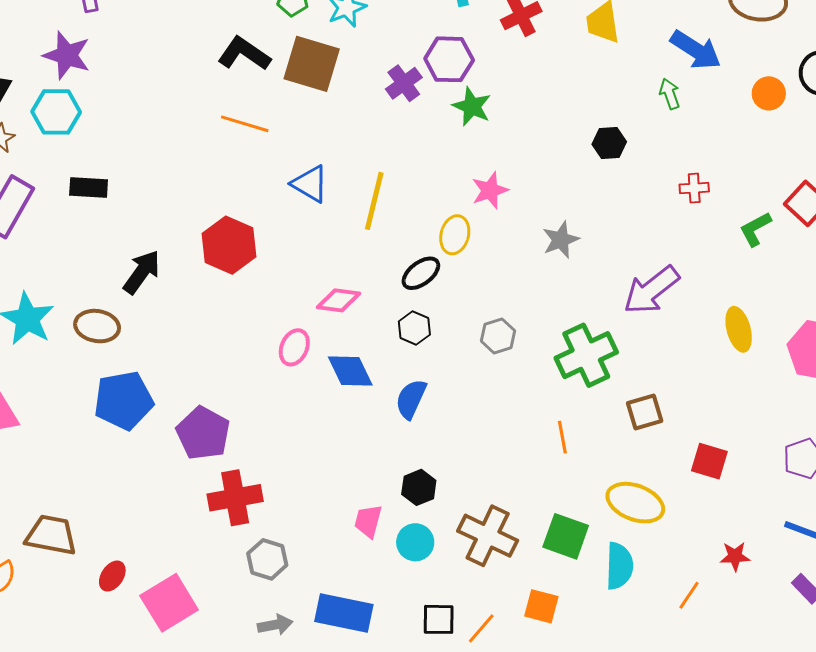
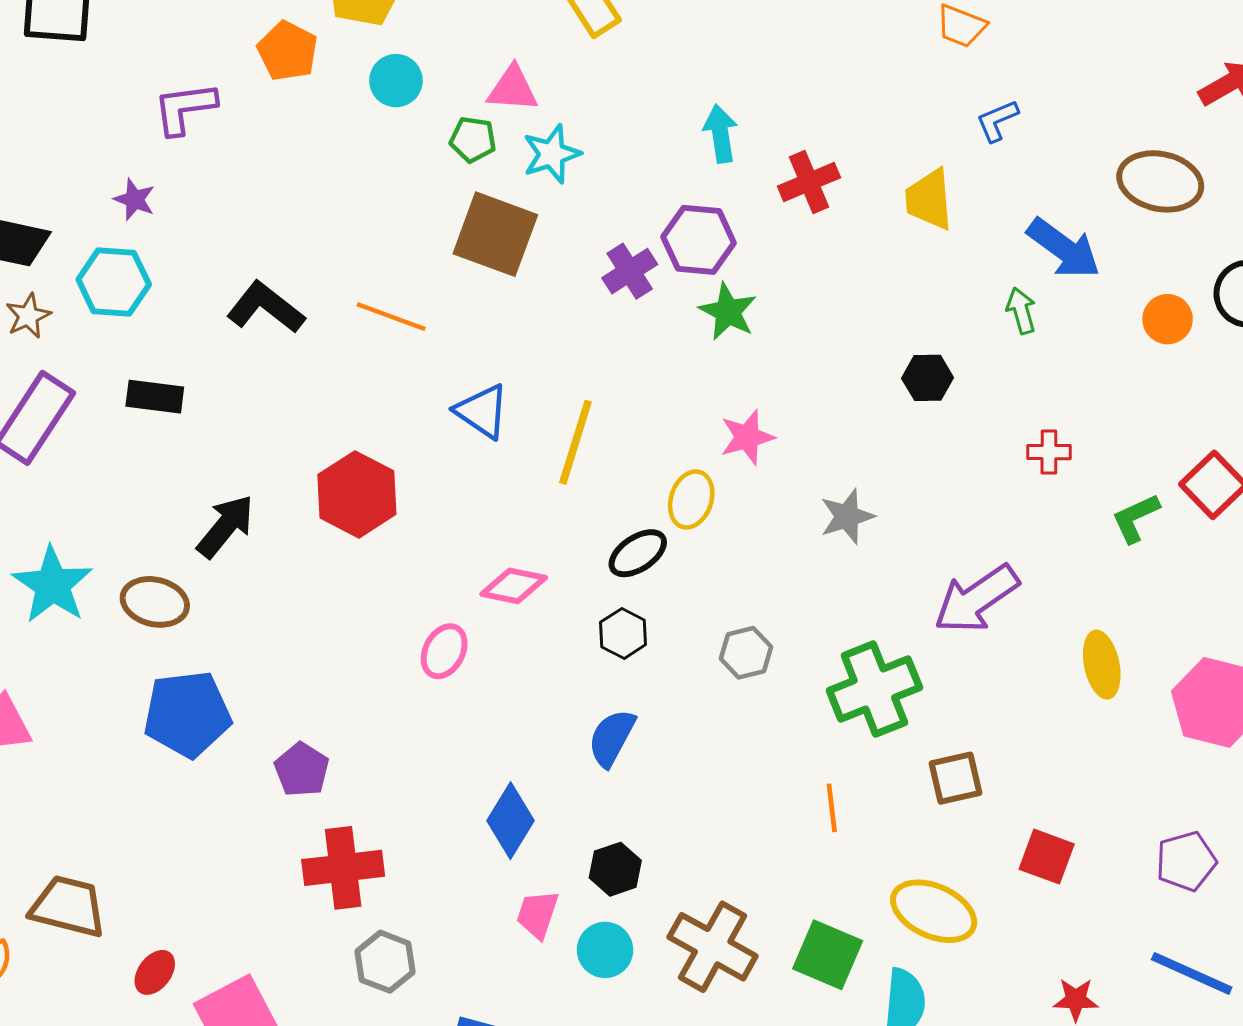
black L-shape: (244, 54) -> (266, 307), moved
purple star: (67, 55) -> (135, 199), size x0.6
blue diamond: (350, 371) -> (510, 821), moved, turned 54
purple pentagon: (203, 433) -> (302, 770), size x0.7

